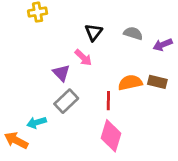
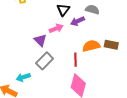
purple arrow: (163, 45) -> (77, 21), moved
pink arrow: (83, 58) -> (56, 28), turned -64

